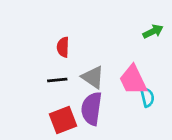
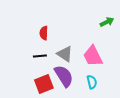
cyan semicircle: (147, 97) -> (92, 82), moved
purple semicircle: (92, 109) -> (64, 76), turned 140

